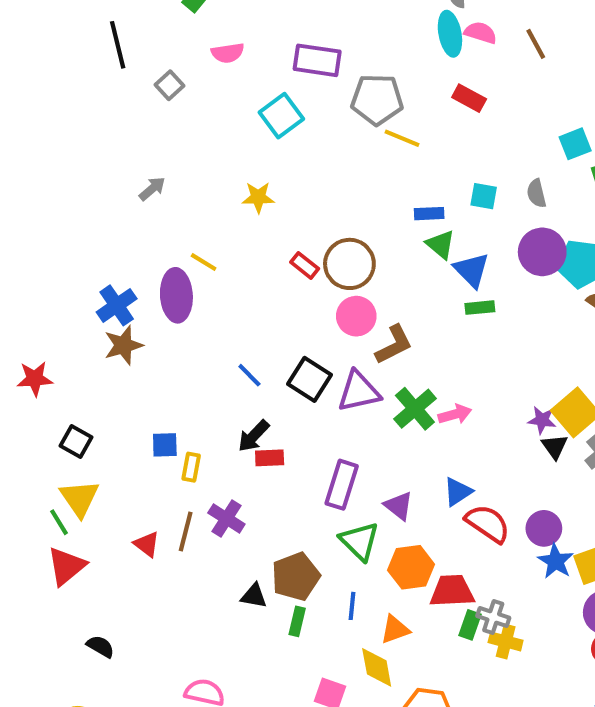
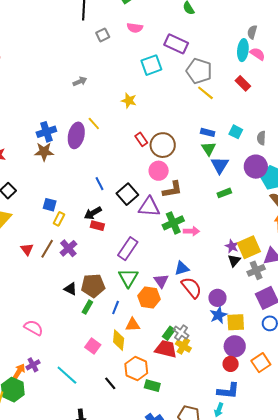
green rectangle: (480, 308) -> (224, 193), moved, turned -32
purple triangle: (399, 506) -> (161, 281), moved
red trapezoid: (452, 591) -> (166, 349), moved

